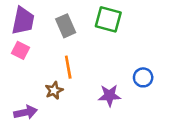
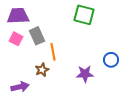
purple trapezoid: (23, 21) -> (18, 16), turned -105
gray rectangle: (66, 26) -> (37, 36), moved

